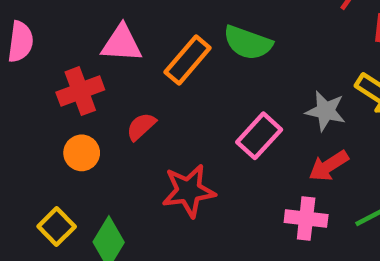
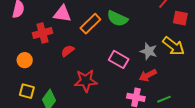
pink rectangle: (259, 136) -> (119, 59), turned 72
orange circle: (82, 153) -> (25, 60), moved
yellow square: (57, 226) -> (27, 91), turned -35

